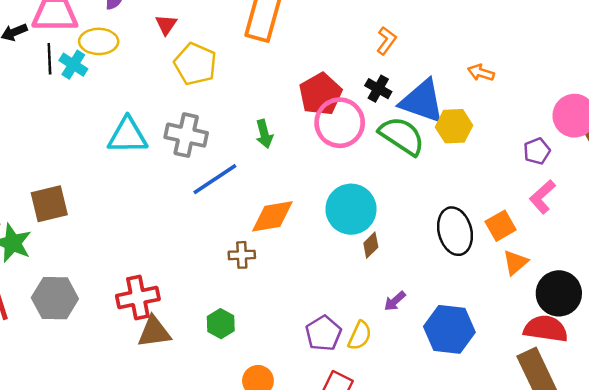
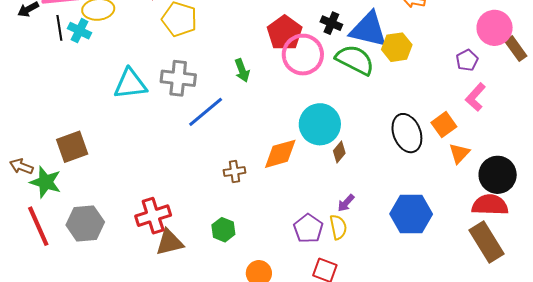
orange diamond: (272, 216) -> (280, 154), moved
purple arrow: (395, 301) -> (346, 203), moved
yellow semicircle: (360, 336) -> (338, 227), turned -30

